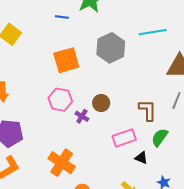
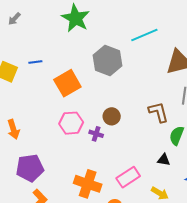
blue line: (62, 17) -> (35, 62), moved
pink rectangle: (124, 138) -> (128, 177), moved

